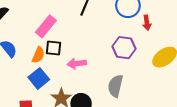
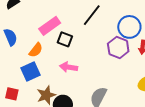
black square: (54, 48) -> (65, 39), moved
purple hexagon: (124, 48) -> (118, 47), moved

